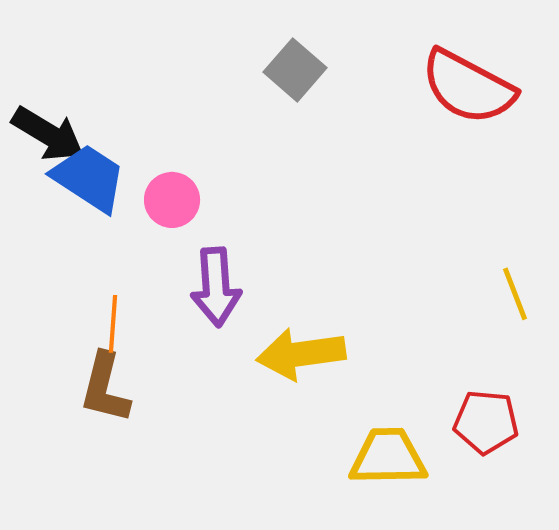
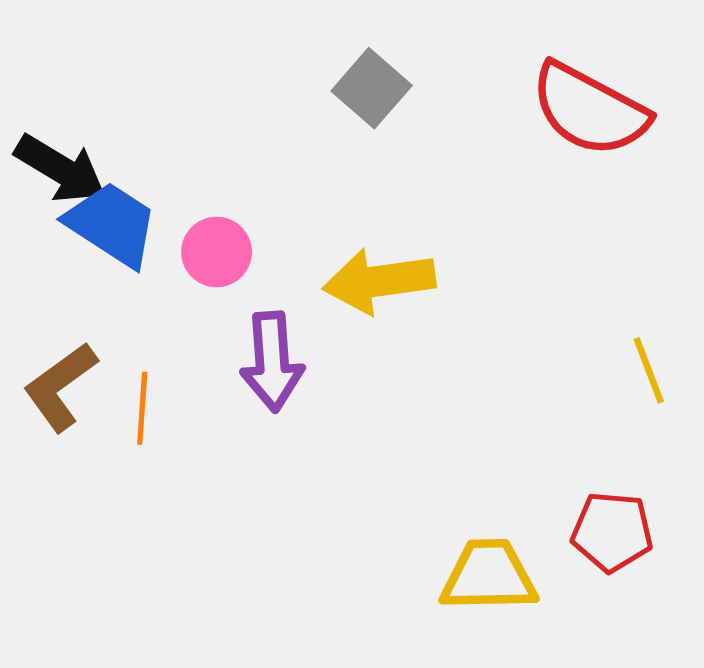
yellow arrow: (301, 354) -> (379, 281), moved
brown L-shape: (105, 388) -> (60, 387), moved, turned 40

